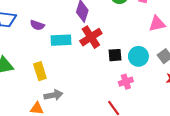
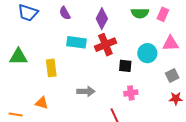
purple semicircle: (37, 25) -> (65, 13), moved, turned 32
cyan circle: (138, 56) -> (147, 53), moved
gray arrow: (53, 95) -> (86, 91), moved

